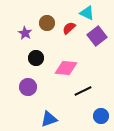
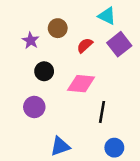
red semicircle: (69, 28) -> (85, 45), moved
black line: (83, 91) -> (102, 112), turned -54
blue circle: (101, 116) -> (114, 148), moved

